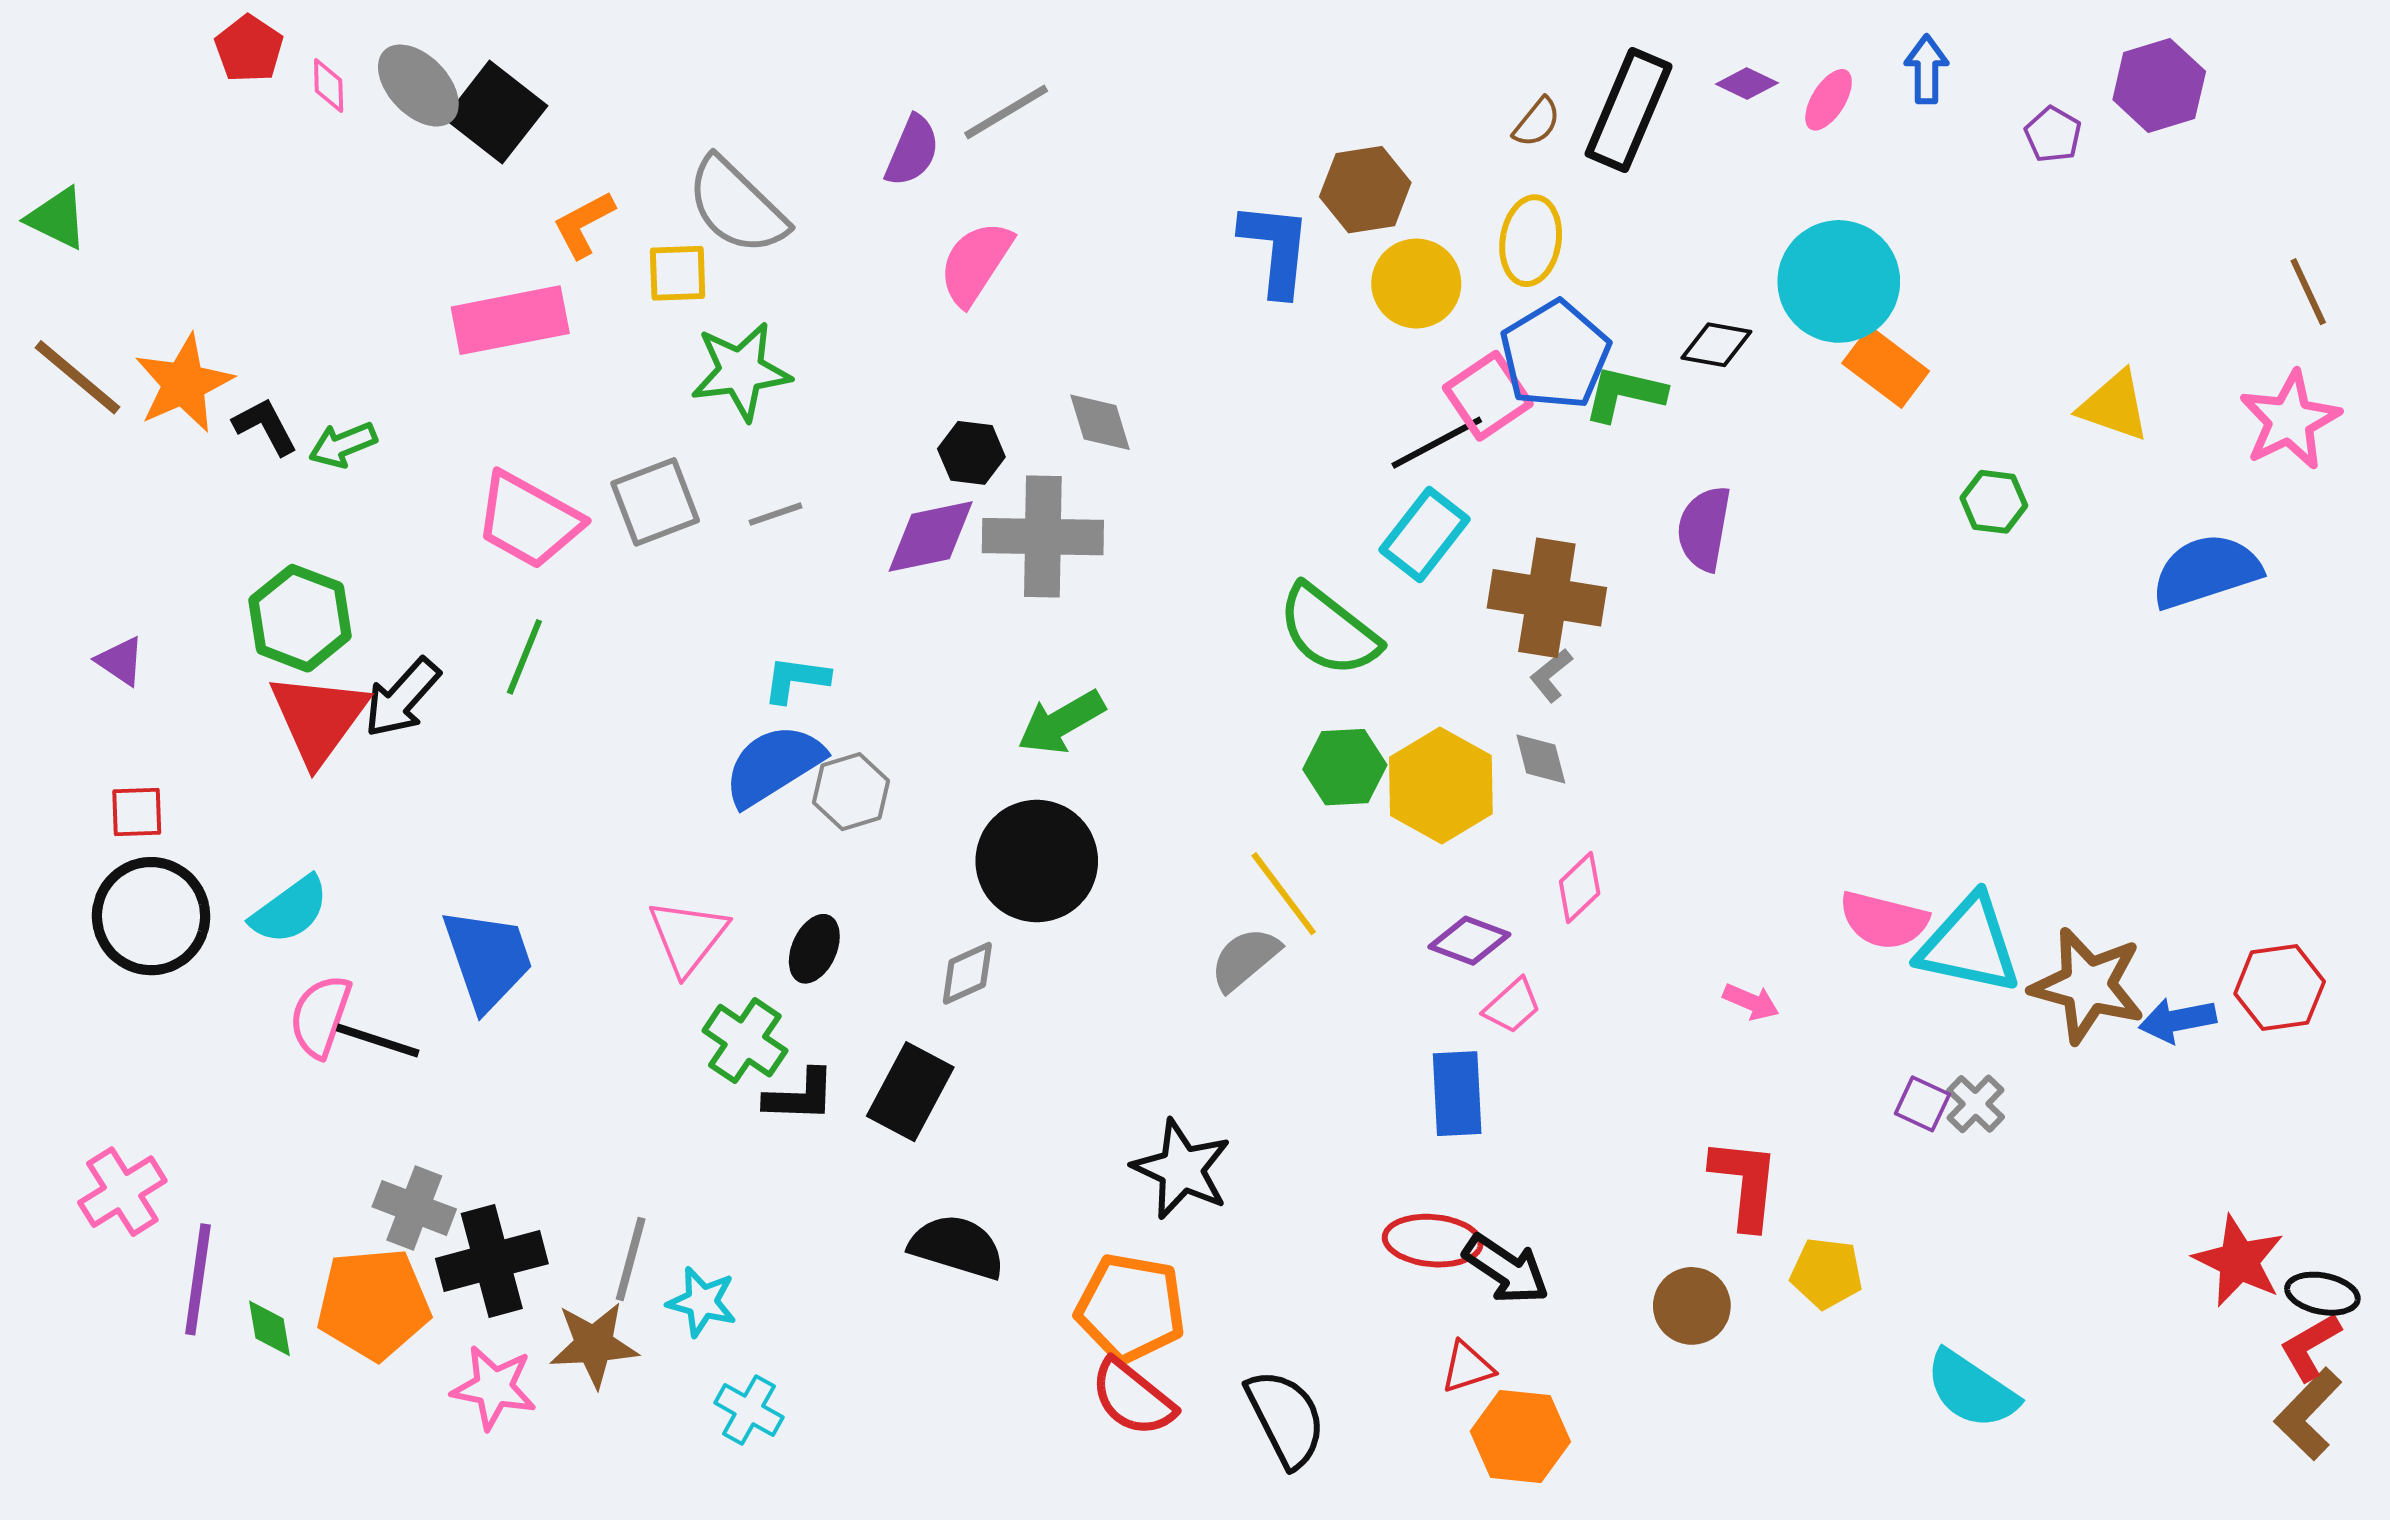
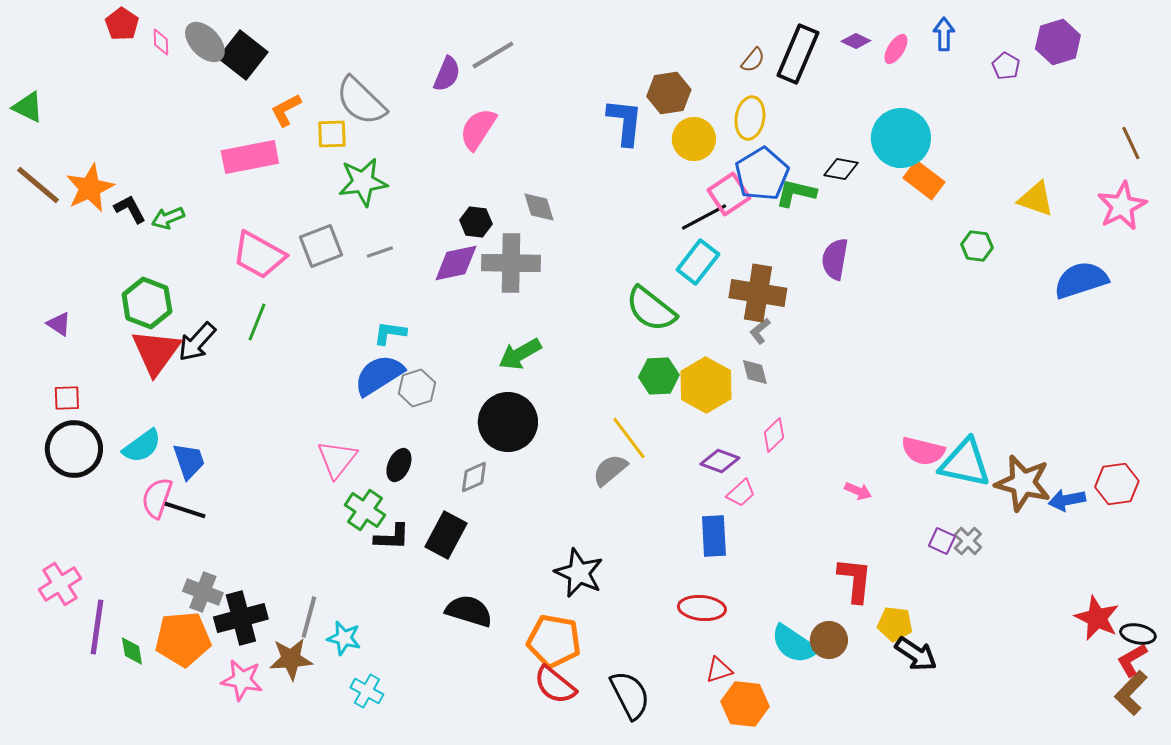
blue trapezoid: (488, 959) -> (189, 461), moved, size x0.7
black arrow: (1506, 1269) -> (916, 654), moved
cyan semicircle: (1971, 1390) -> (794, 644), moved

